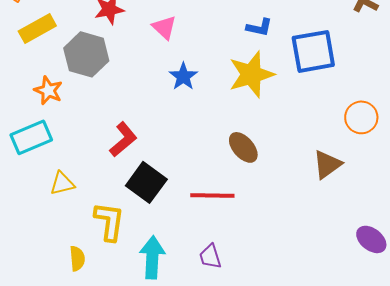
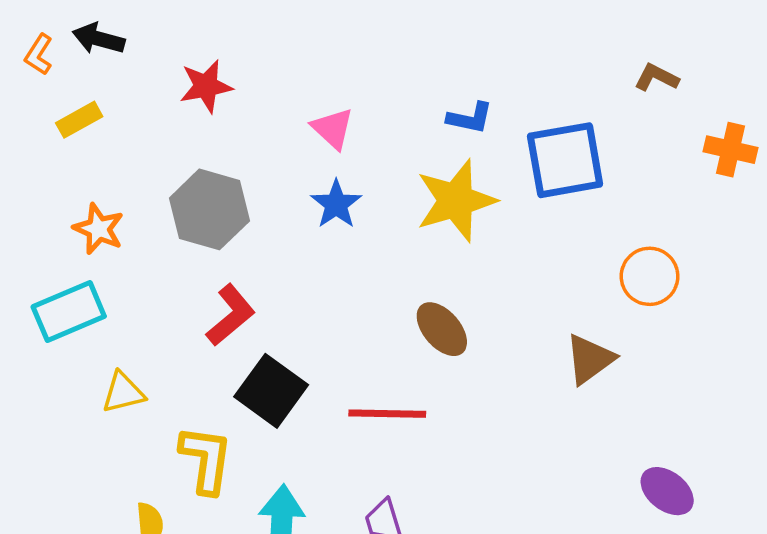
pink triangle: (164, 27) -> (333, 128), moved
yellow rectangle: (37, 28) -> (79, 120), size x0.7
gray hexagon: (86, 54) -> (209, 209), moved

